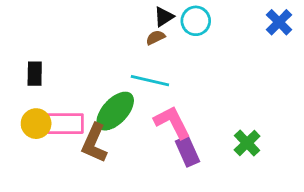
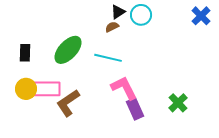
green ellipse: (115, 111) -> (68, 50), moved
brown L-shape: (94, 143) -> (68, 103), turned 32

